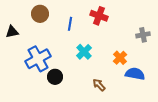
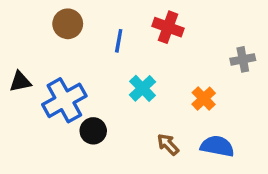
black triangle: (12, 32) -> (20, 82), moved
blue semicircle: (135, 74) -> (217, 146), moved

